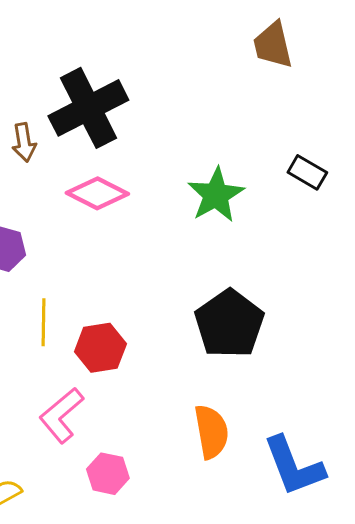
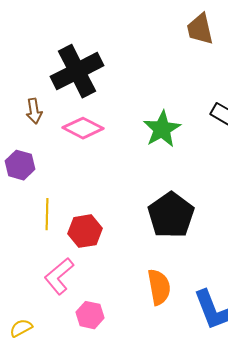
brown arrow: (24, 142) -> (34, 111), moved

